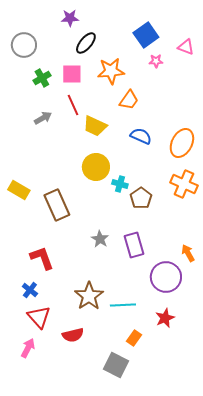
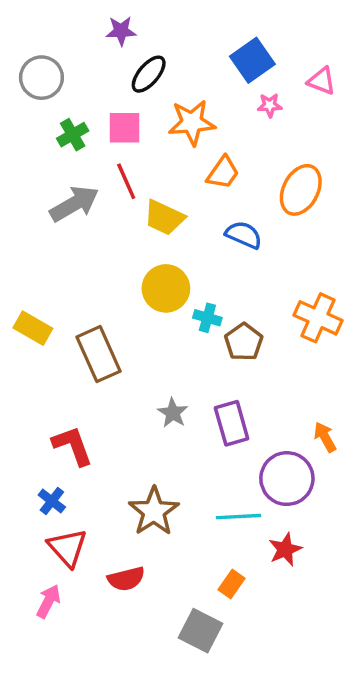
gray arrow: (43, 118) -> (74, 204), size x1.6
orange ellipse: (182, 143) -> (301, 190), moved
cyan line: (123, 305) -> (239, 517), moved

